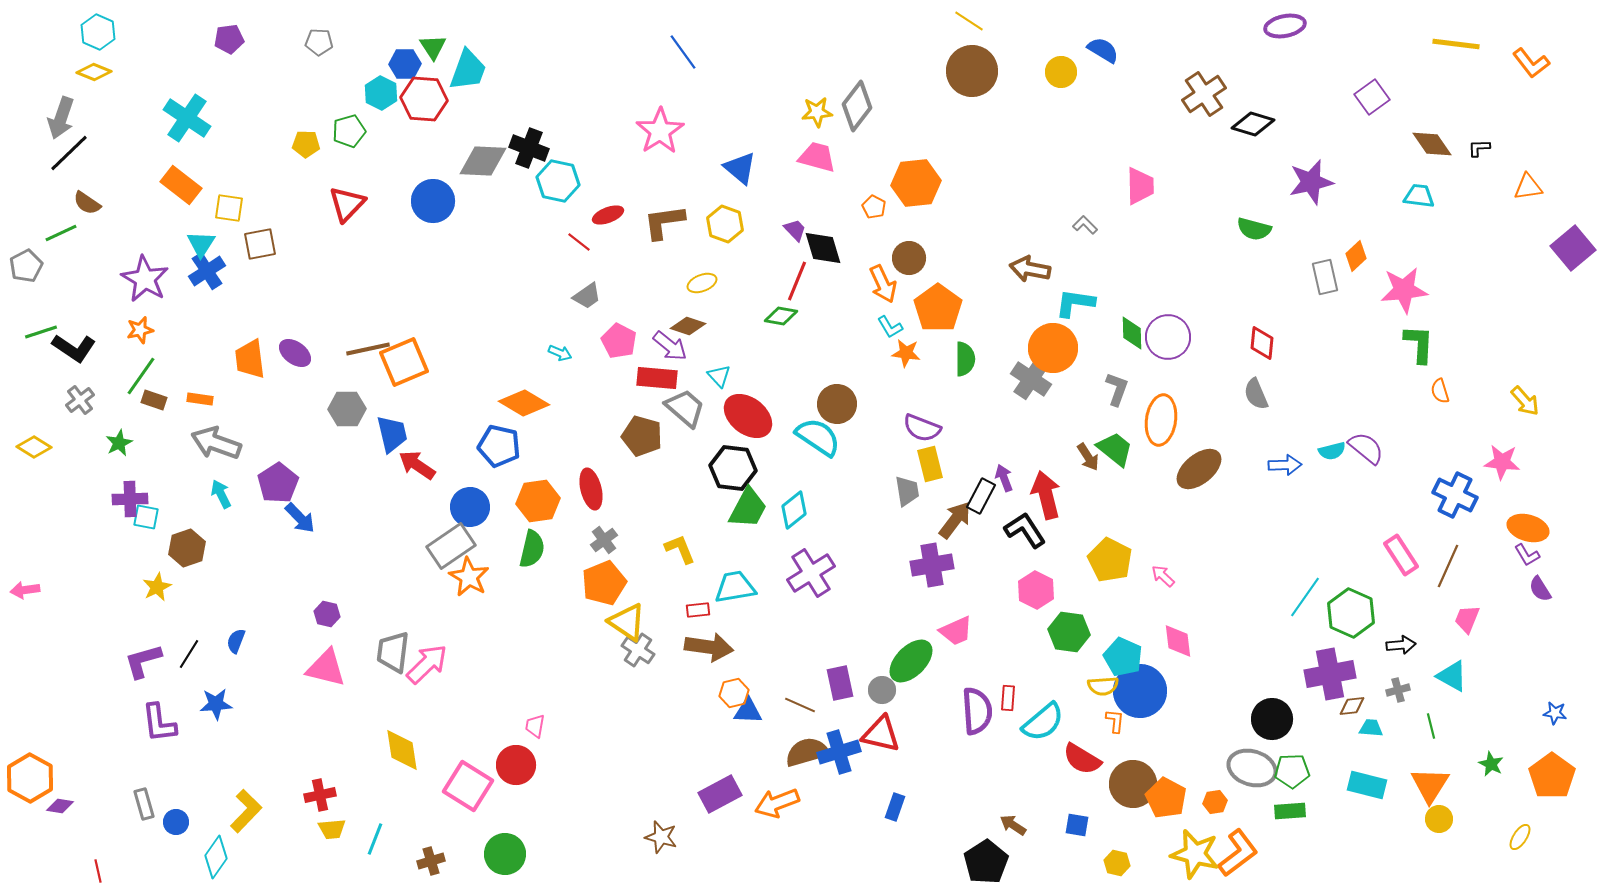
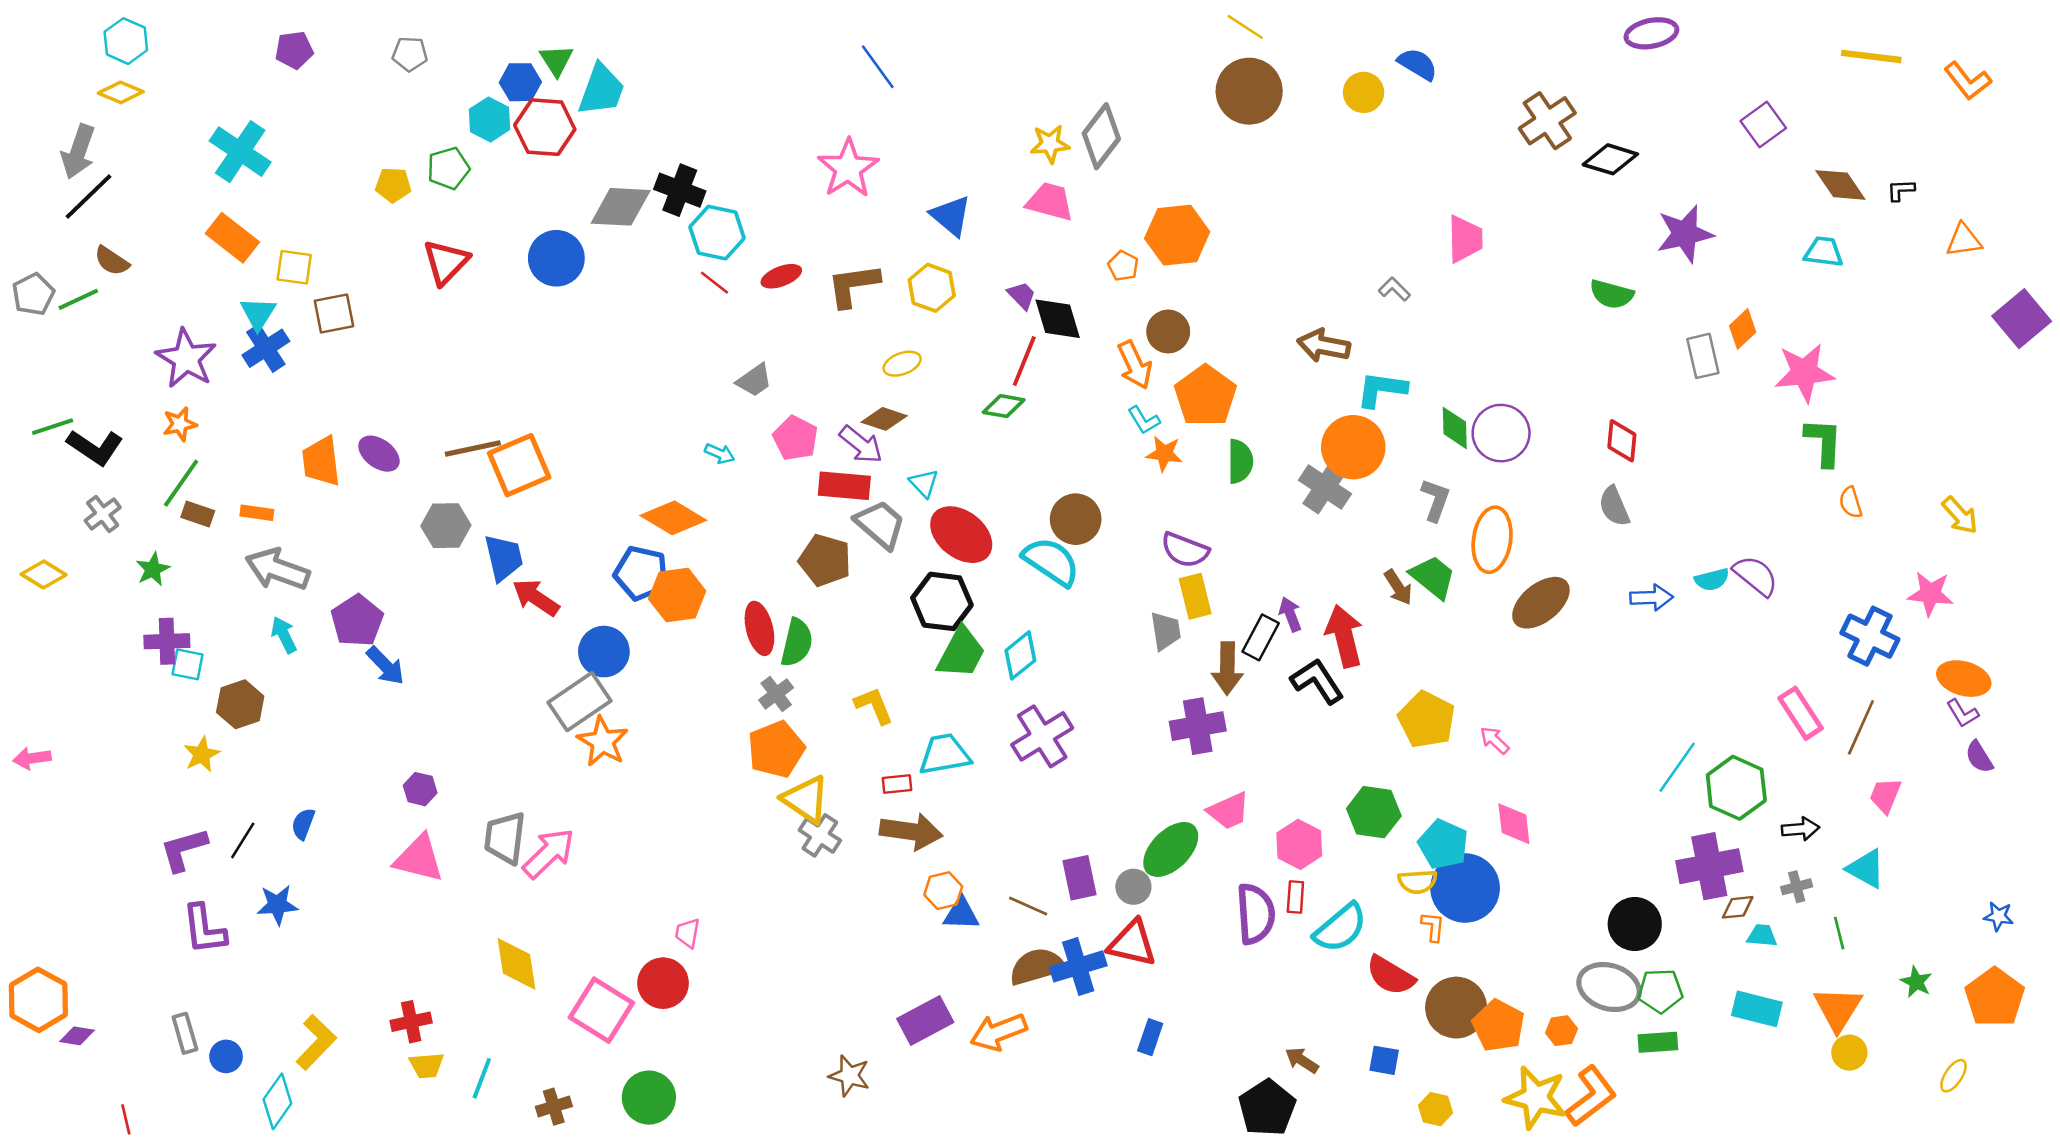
red line: (579, 242) -> (714, 283), moved
gray pentagon: (26, 266) -> (33, 294), moved
orange hexagon: (538, 501) -> (677, 595), moved
brown arrow: (955, 520) -> (1227, 668), turned 144
green semicircle: (532, 549) -> (797, 643), moved
pink hexagon: (1036, 590) -> (1299, 844), moved

